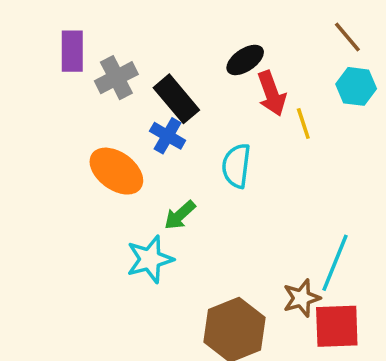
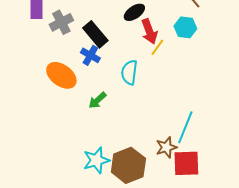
cyan hexagon: (356, 86) -> (185, 27), moved
yellow line: (303, 123) -> (157, 47), moved, turned 54
cyan star: (150, 259) -> (96, 160), moved

